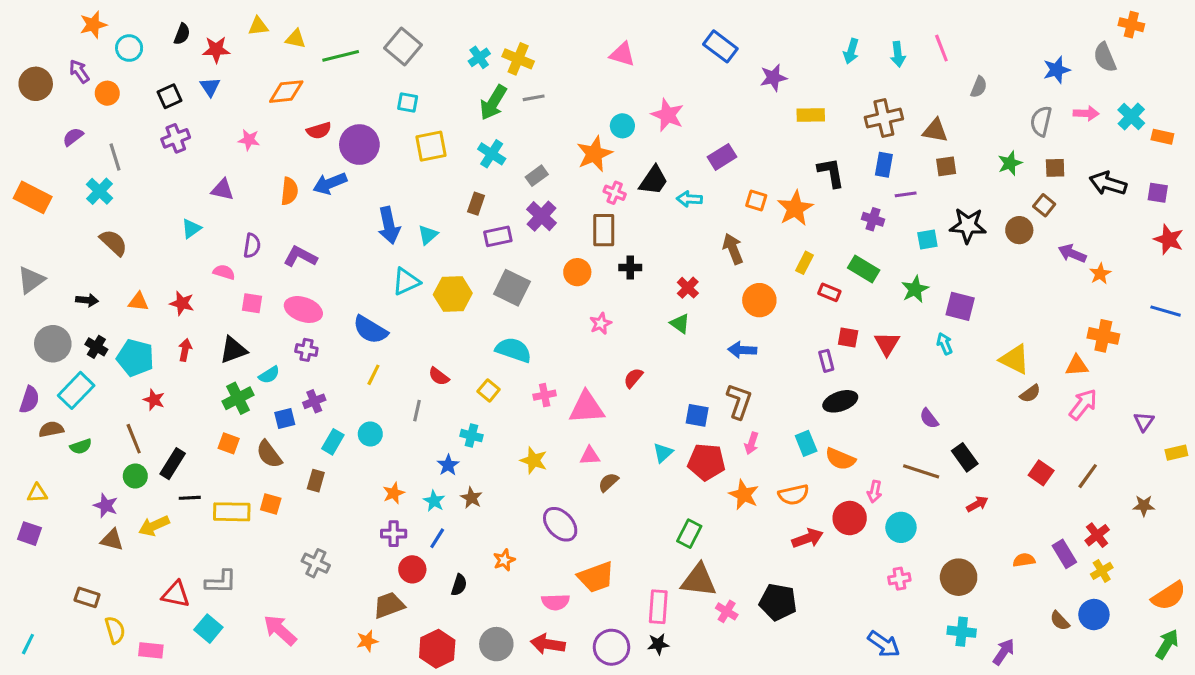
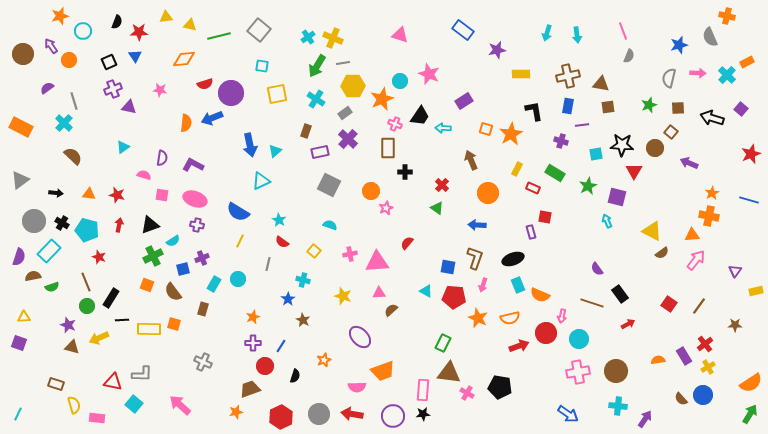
pink line: (941, 48) -> (623, 31), moved
orange rectangle: (1162, 137) -> (747, 62), moved, turned -40
purple triangle: (222, 190) -> (129, 107), moved
purple square: (1158, 193) -> (741, 109), moved, turned 32
red star: (1169, 239) -> (751, 154), turned 30
orange circle: (577, 272) -> (371, 191), moved
orange star: (1100, 274) -> (712, 193), moved
yellow hexagon: (453, 294) -> (353, 86), moved
red triangle: (887, 344) -> (634, 171), moved
cyan semicircle: (513, 350) -> (330, 225), size x0.6
black ellipse: (840, 401) -> (513, 259), moved
cyan triangle: (663, 453) -> (426, 291), turned -48
cyan star: (434, 501) -> (279, 220), moved
pink cross: (899, 579) -> (578, 372), size x1.6

